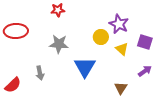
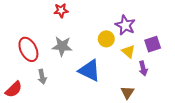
red ellipse: (16, 31) -> (28, 49), moved, turned 65
purple square: (145, 42) -> (153, 44), turned -35
blue triangle: (85, 67) -> (89, 70), turned -35
purple arrow: (145, 71) -> (143, 68), moved, turned 112

